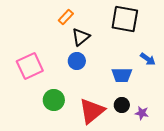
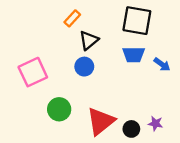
blue trapezoid: (122, 75) -> (134, 55), moved
black circle: (122, 105) -> (131, 129), moved

